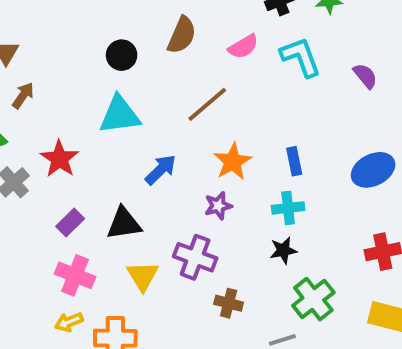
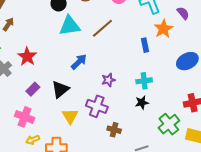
cyan triangle: (120, 115) -> (70, 26), moved
blue rectangle: (294, 161) -> (145, 45), moved
orange star: (233, 162) -> (163, 29), moved
black triangle: (124, 223) -> (60, 89), turned -30
pink cross: (75, 275) -> (25, 117), moved
green cross: (313, 299) -> (169, 124), moved

